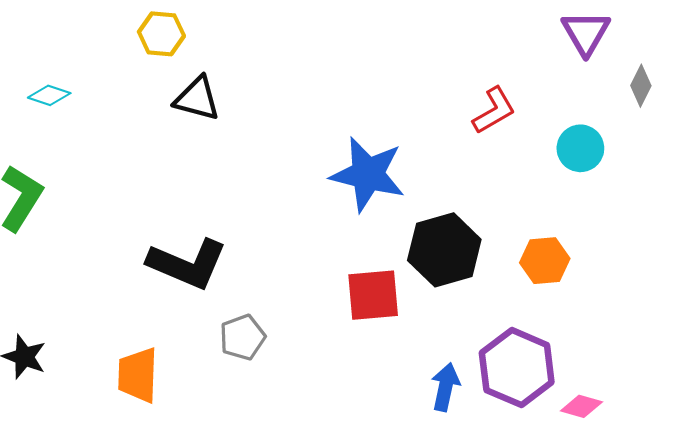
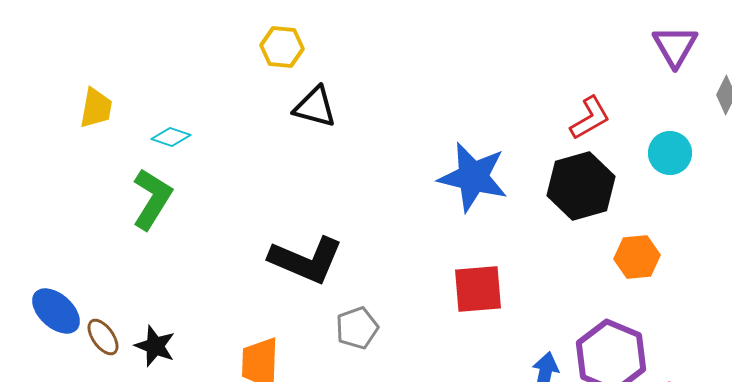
cyan diamond: (49, 95) -> (171, 137), moved
black hexagon: (444, 250) -> (581, 186), moved

